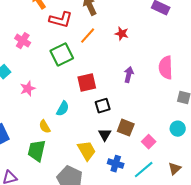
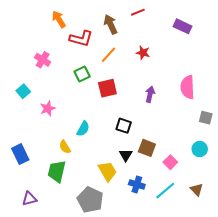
green square: (62, 55) -> (82, 74), size x0.7
red square: (87, 83) -> (107, 88), moved
black square: (103, 106) -> (124, 126), turned 35
brown triangle: (175, 169) -> (197, 190), turned -32

